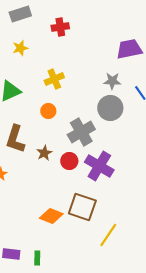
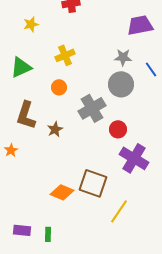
red circle: (69, 161) -> (118, 129), moved
purple cross: (99, 166) -> (134, 158), moved

